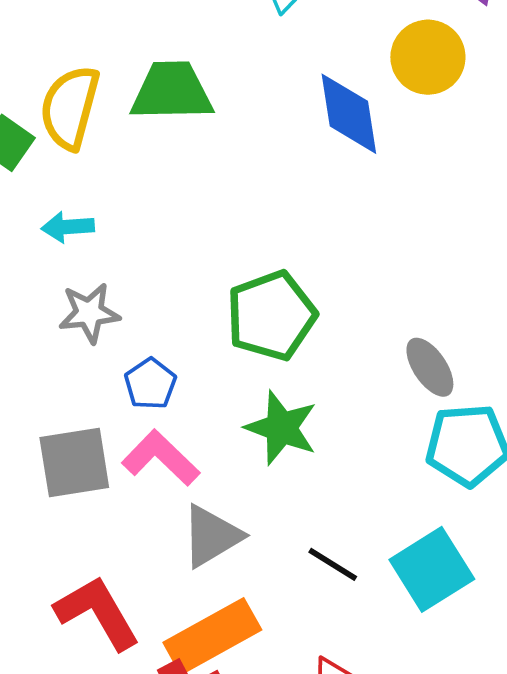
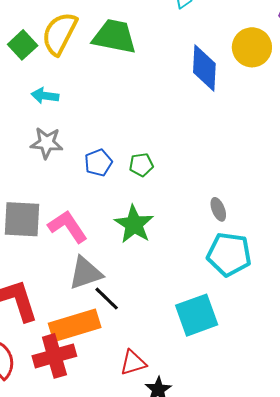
green pentagon: (271, 316) -> (141, 165), size x0.5
gray ellipse: (430, 367) -> (218, 209), size x0.7
blue pentagon: (150, 384) -> (98, 163), moved
black line: (333, 564) -> (107, 299), moved

